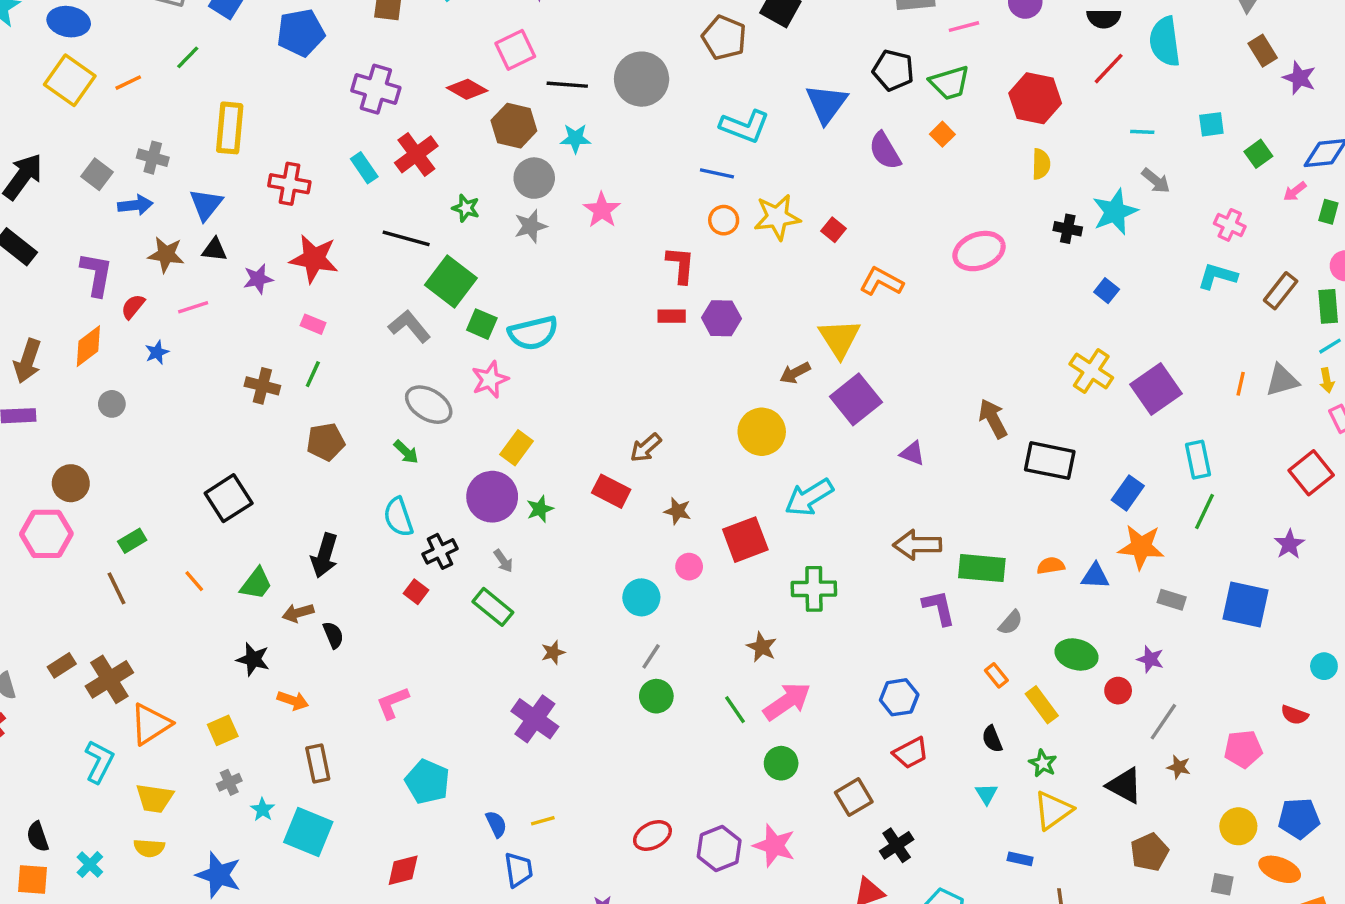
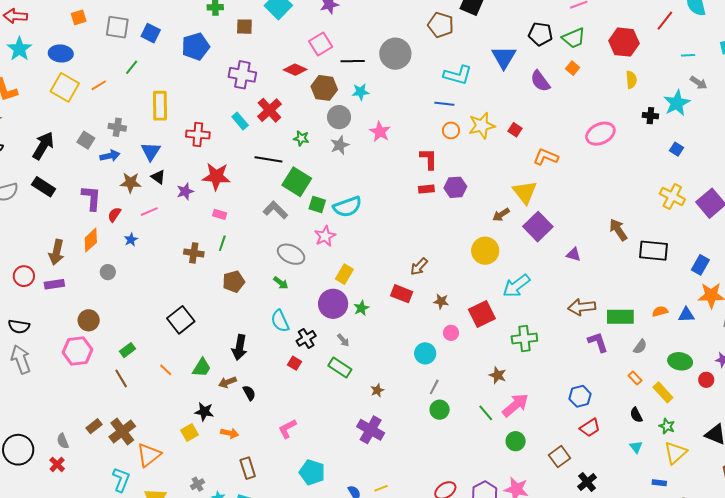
black triangle: (214, 250) -> (158, 177), turned 35
yellow square: (223, 730) -> (189, 433), moved

